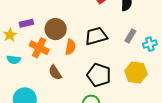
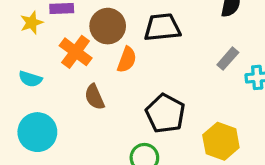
black trapezoid: (96, 36) -> (162, 27), moved
cyan semicircle: (14, 60) -> (30, 79), moved
yellow hexagon: (136, 72) -> (221, 141), moved

